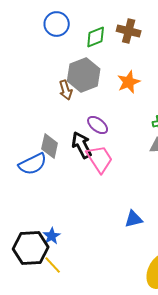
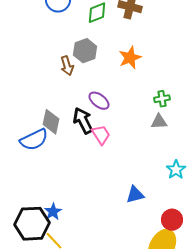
gray hexagon: (84, 75) -> (85, 51), size x0.7
pink trapezoid: (100, 159) -> (101, 135), size x0.7

